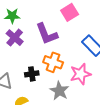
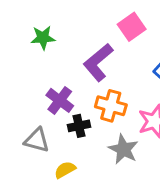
purple L-shape: (47, 34) -> (98, 62), turned 75
purple cross: (15, 38) -> (60, 100), moved

